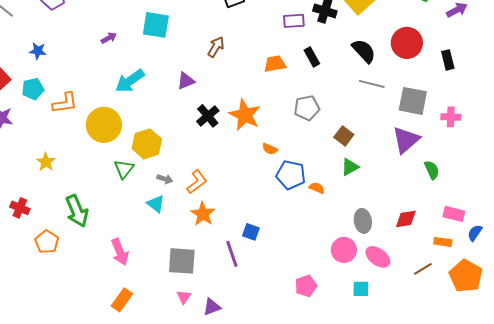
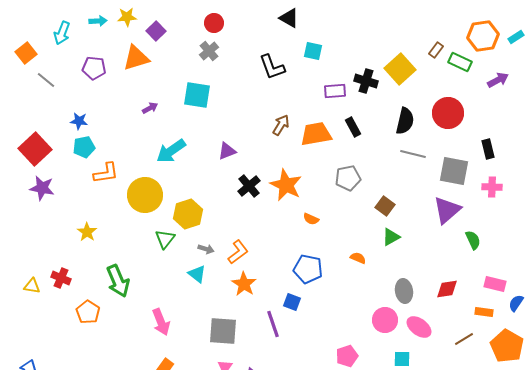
brown arrow: (216, 47) -> (281, 125), moved
black semicircle: (364, 51) -> (405, 121), turned 56
black rectangle: (448, 60) -> (488, 149), moved
orange trapezoid: (275, 64) -> (316, 134), size x1.4
cyan pentagon: (33, 89) -> (84, 147), moved
blue pentagon: (291, 175) -> (308, 269), moved

